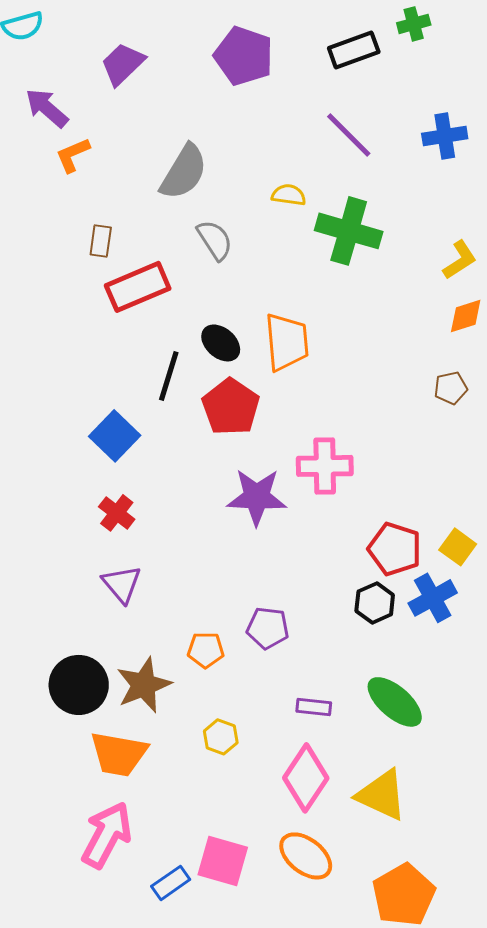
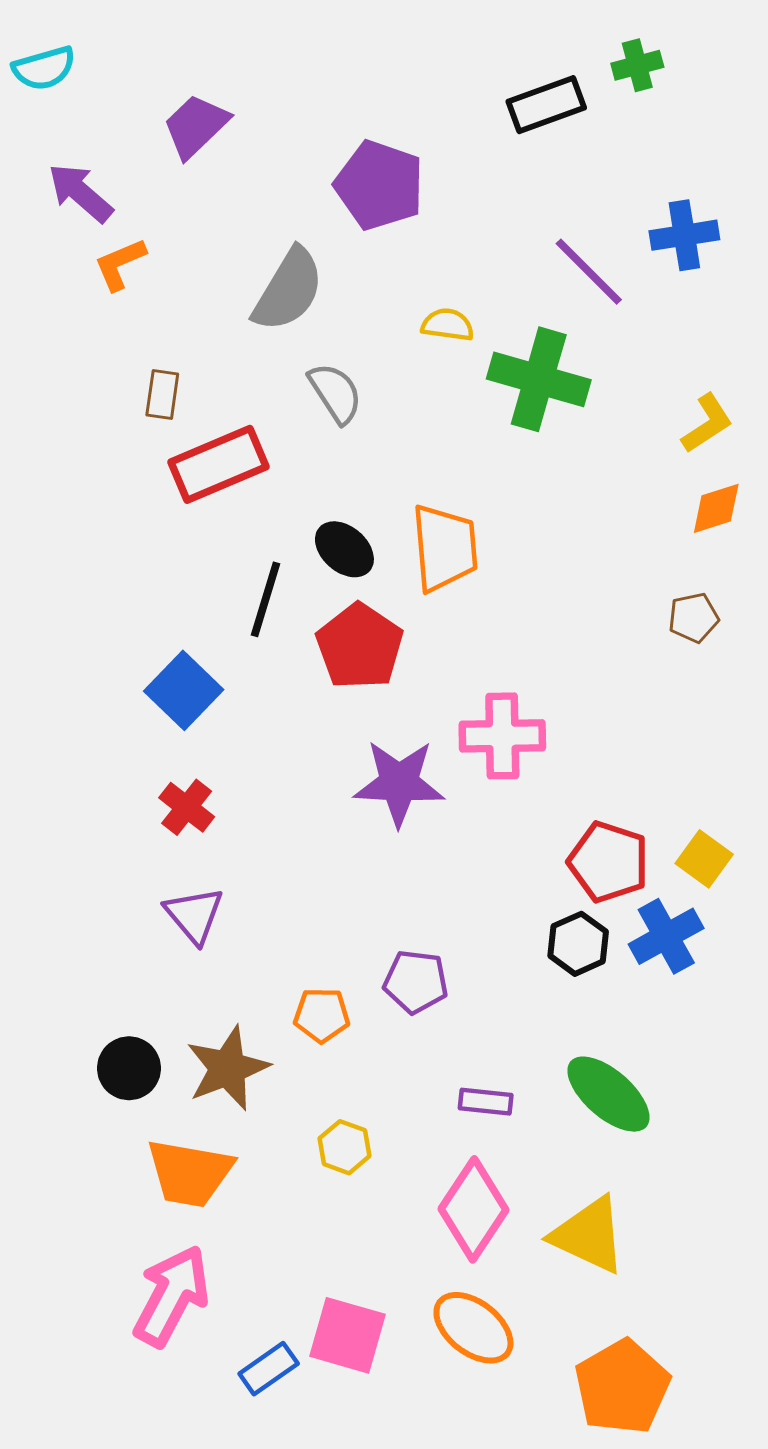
purple pentagon: (244, 56) -> (379, 185), moved
purple line: (349, 135) -> (589, 272), moved
black circle: (79, 685) -> (129, 1068), size x0.7

